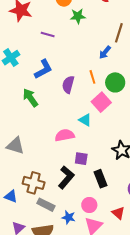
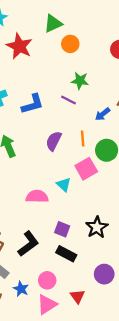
green star: (78, 16) -> (80, 81), moved
purple line: (48, 35) -> (69, 100), moved
blue L-shape: (43, 69) -> (33, 104), moved
purple square: (81, 159) -> (62, 229), moved
black rectangle: (101, 179) -> (66, 254), turned -54

